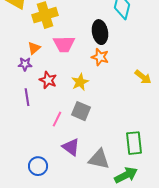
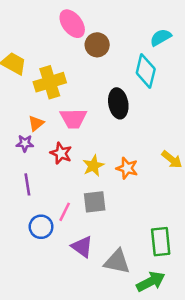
orange star: (100, 57) -> (127, 168), moved
red star: (48, 80) -> (61, 153), moved
gray square: (81, 111) -> (95, 202), turned -30
blue circle: (38, 166) -> (41, 227), moved

